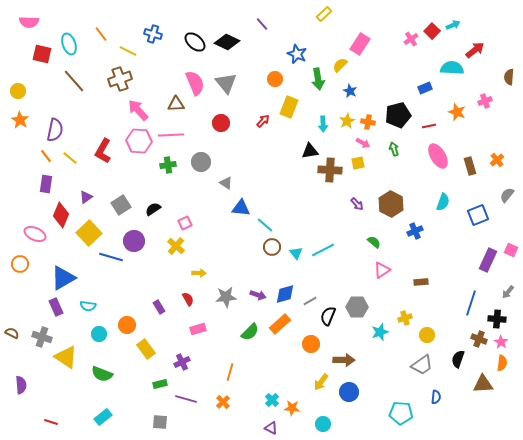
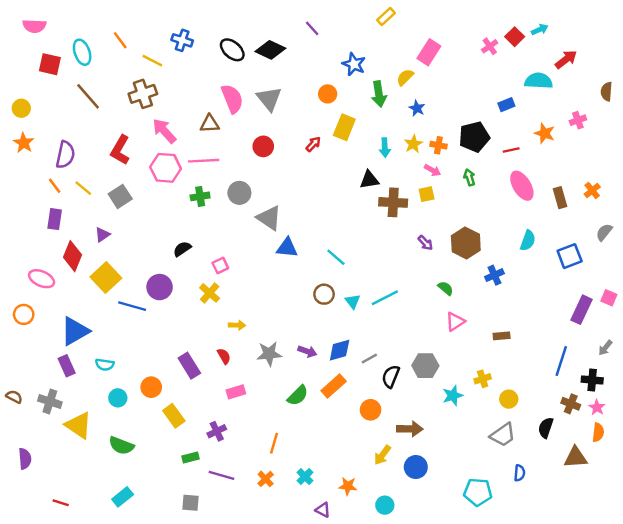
red L-shape: (103, 151) -> (120, 150), moved
gray triangle: (226, 183) -> (269, 218), size x1.6
gray square: (121, 205) -> (120, 196), moved
cyan line: (265, 225) -> (336, 257), moved
purple rectangle: (159, 307) -> (189, 366), size x1.5
cyan cross: (272, 400) -> (305, 477), moved

